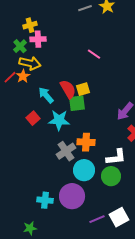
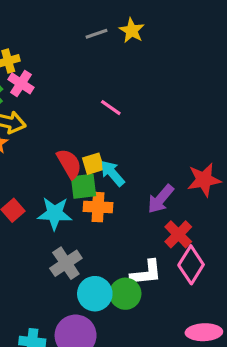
pink cross: (38, 39) -> (21, 83), turned 35
cyan arrow: (46, 95) -> (112, 173), moved
orange cross: (86, 142) -> (98, 207), moved
green circle: (111, 176) -> (125, 294), moved

